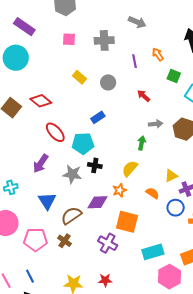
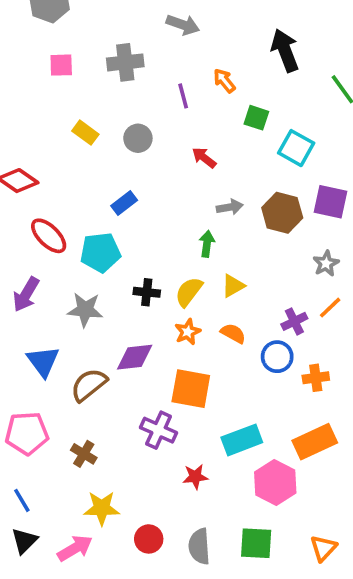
black cross: (95, 165) -> (147, 292), moved
yellow triangle: (171, 176) -> (233, 286), moved
orange star: (119, 190) -> (188, 332), moved
brown cross: (65, 241) -> (84, 454), moved
red star: (105, 280) -> (195, 477), moved

